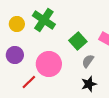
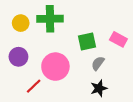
green cross: (44, 20) -> (50, 19), turned -35
green square: (78, 41) -> (87, 42), turned 30

